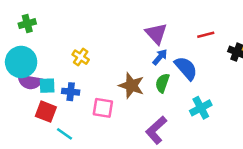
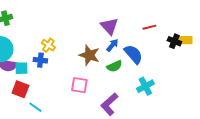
green semicircle: (162, 83) -> (114, 66), turned -133
brown star: (131, 86) -> (89, 55), moved
blue cross: (71, 92) -> (40, 60), moved
pink square: (103, 108) -> (79, 85), moved

